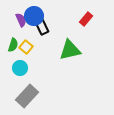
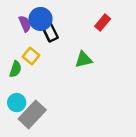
green semicircle: (13, 45) -> (15, 69), moved
green triangle: (70, 50) -> (84, 60), size x0.7
cyan circle: (20, 68) -> (17, 103), moved

